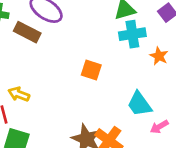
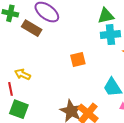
orange square: (91, 70) -> (78, 59), turned -35

